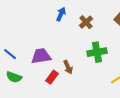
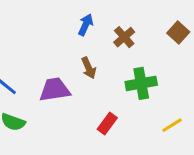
brown arrow: (68, 67) -> (89, 68), moved
red rectangle: (52, 77) -> (107, 124), moved

